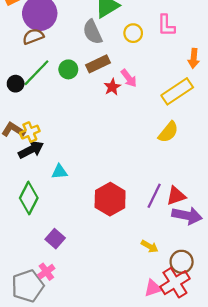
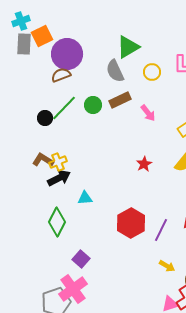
red star: (112, 87) -> (144, 164), moved
purple line: (154, 196) -> (161, 230), moved
pink cross: (46, 272) -> (73, 289), size x1.8

